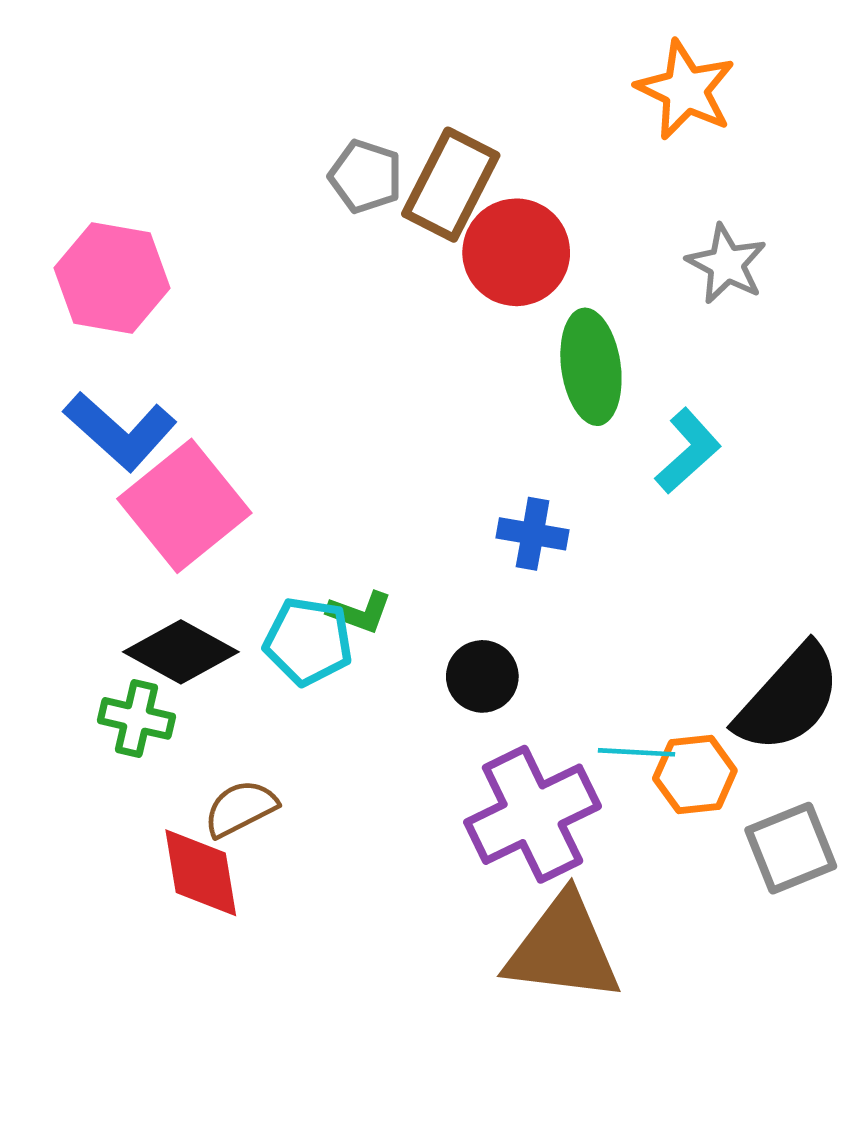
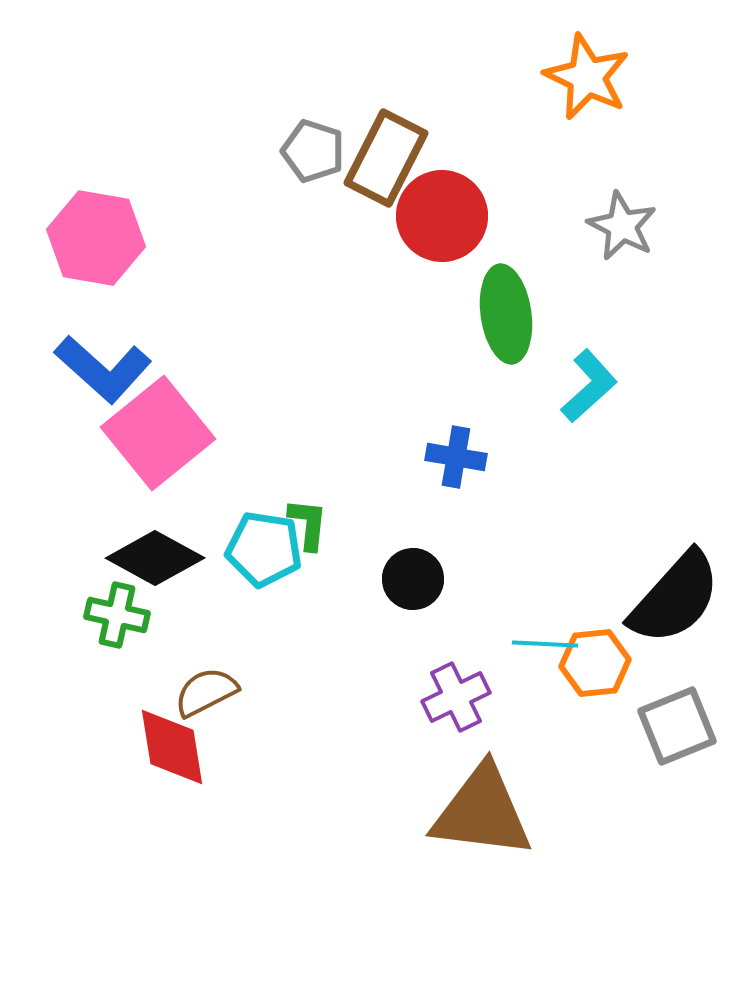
green L-shape: (360, 612) -> (308, 524), turned -104
purple cross: (533, 814) -> (456, 697), size x0.6

